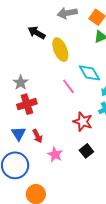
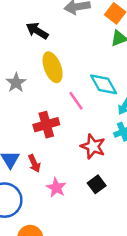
yellow ellipse: (60, 50) -> (53, 67), moved
gray star: (21, 83) -> (16, 83), moved
red cross: (27, 104) -> (46, 125), moved

